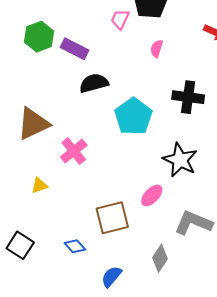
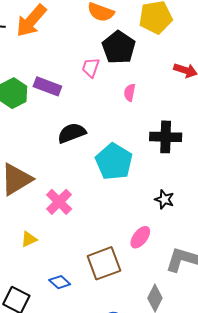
purple rectangle: (75, 49) -> (47, 86), moved
black star: (180, 160) -> (164, 199), size x0.6
blue diamond: (75, 246) -> (60, 282), moved

